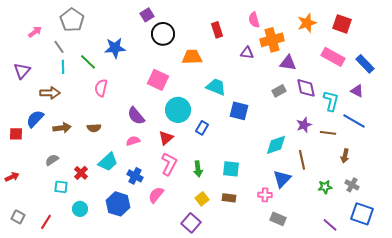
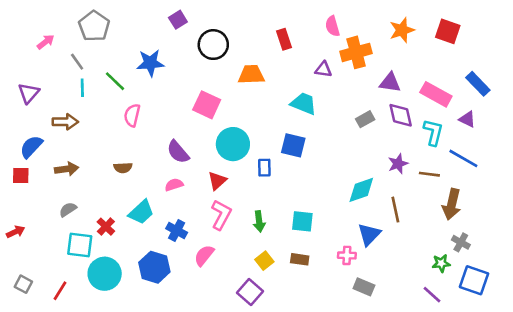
purple square: (147, 15) -> (178, 20), moved
pink rectangle: (333, 57) -> (436, 94), moved
purple triangle: (288, 63) -> (390, 83), moved
cyan trapezoid: (216, 87) -> (304, 103), moved
blue square: (239, 111) -> (293, 145), moved
blue semicircle: (35, 119) -> (31, 147), moved
brown arrow: (62, 128) -> (67, 169), moved
blue rectangle: (202, 128) -> (264, 168), turned -32
brown arrow: (345, 156) -> (452, 204), size x1.6
cyan square: (61, 187) -> (80, 245), size x1.5
green star: (325, 187) -> (441, 263), moved
cyan circle: (80, 209) -> (105, 274), size x1.6

